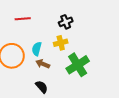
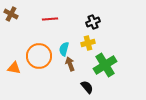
brown arrow: (43, 64) -> (70, 64), turned 48
black semicircle: (42, 87) -> (87, 87), moved

